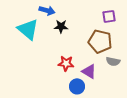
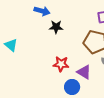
cyan triangle: (28, 29) -> (11, 45), moved, size x0.6

